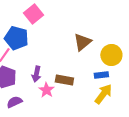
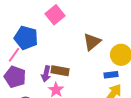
pink square: (33, 14) -> (55, 15), moved
brown rectangle: (64, 80) -> (60, 71), moved

